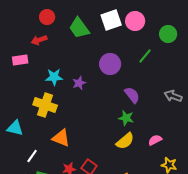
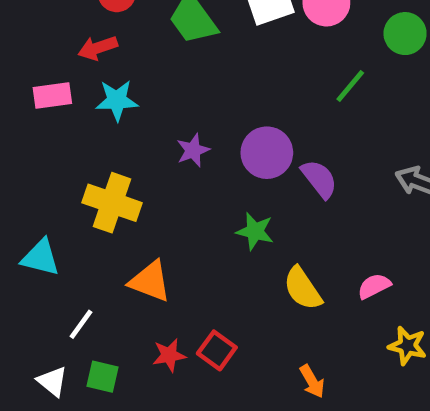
purple circle: (110, 64) -> (267, 153), moved
cyan star: (54, 77) -> (117, 100), moved
green star: (126, 118) -> (255, 231), moved
yellow semicircle: (125, 141) -> (303, 288), turned 96

